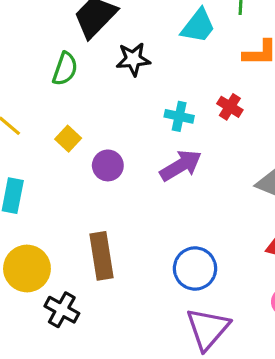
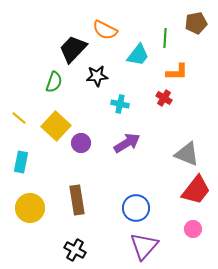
red cross: (230, 107) -> (164, 98), moved
cyan cross: (179, 116) -> (120, 104), moved
yellow square: (68, 139) -> (56, 126), size x1.8
black cross: (62, 310) -> (75, 250), moved

